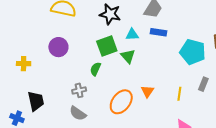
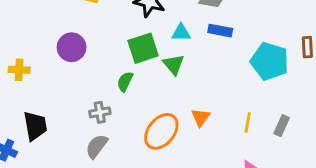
gray rectangle: (203, 84) -> (282, 126), moved
gray semicircle: (78, 113) -> (97, 146), turned 90

